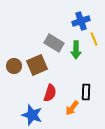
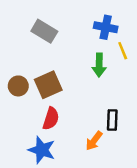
blue cross: (81, 21) -> (106, 27), turned 30
gray rectangle: (54, 43) -> (44, 31), moved
red semicircle: (50, 93) -> (51, 119), moved

